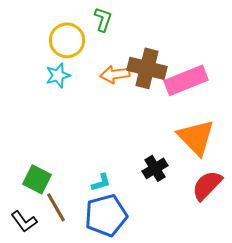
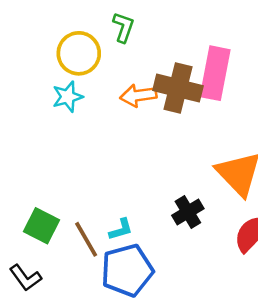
pink rectangle: (186, 80) -> (215, 73), moved, turned -57
brown line: (56, 207) -> (86, 239), moved

